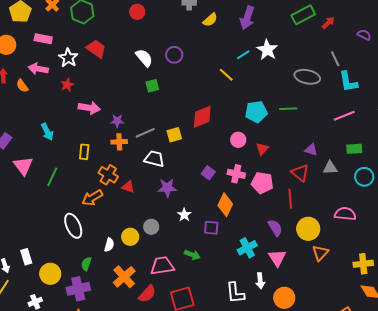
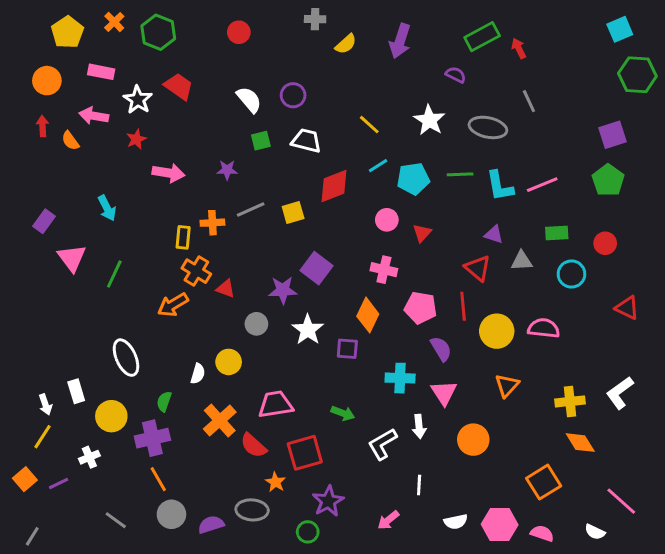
red arrow: (328, 23) -> (519, 48), turned -72
purple semicircle: (364, 35) -> (456, 75), moved
white star: (267, 50) -> (429, 120), moved
cyan line: (243, 55) -> (378, 166), moved
cyan L-shape: (348, 82) -> (500, 186), moved
purple star: (117, 121) -> (227, 170), moved
yellow rectangle: (84, 152) -> (183, 237), moved
white trapezoid: (154, 159) -> (306, 141), moved
purple square: (208, 173) -> (316, 268), moved, size x1.5
pink pentagon: (262, 183) -> (421, 308), moved
white star: (184, 215) -> (308, 330), size x1.5
white ellipse: (73, 226) -> (126, 358), moved
gray circle: (151, 227) -> (256, 324), moved
yellow circle: (308, 229) -> (497, 331), moved
cyan cross: (247, 248) -> (400, 378), turned 30
green arrow: (192, 255) -> (343, 413), moved
white L-shape: (235, 293) -> (382, 444), turned 65
red semicircle: (147, 294) -> (253, 445), turned 90
orange circle: (284, 298) -> (473, 440), moved

